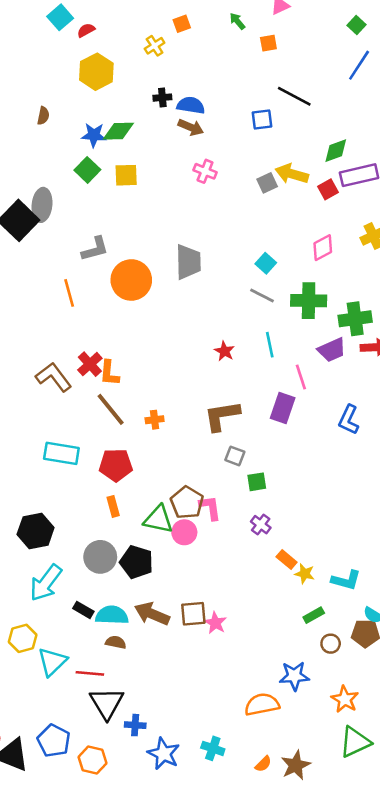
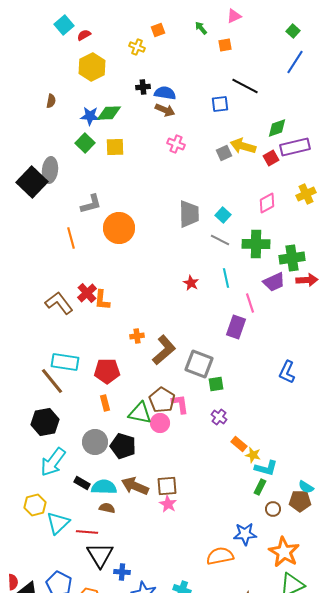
yellow cross: (155, 46) -> (137, 47), turned -35
gray trapezoid: (188, 262) -> (189, 214), moved
brown line: (111, 409) -> (52, 381), moved
brown L-shape: (222, 416) -> (164, 350), moved, turned 148
blue L-shape: (349, 420) -> (287, 372), moved
gray square: (235, 456) -> (199, 364), size x1.8
cyan L-shape: (346, 580) -> (266, 468), moved
green rectangle: (314, 615) -> (260, 487), turned -35
pink star: (215, 623) -> (168, 504), moved
orange star: (345, 699) -> (284, 552), size x1.4

